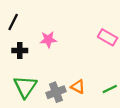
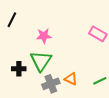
black cross: (20, 50) -> (19, 69), moved
green triangle: (25, 87) -> (41, 61), moved

